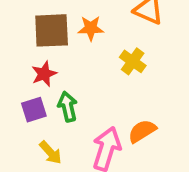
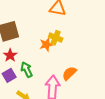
orange star: (91, 28) -> (46, 45), moved

